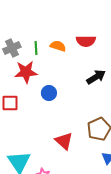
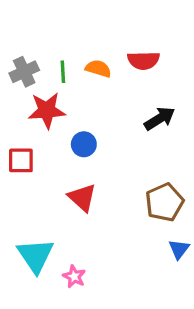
red triangle: (64, 141) -> (82, 197), moved

